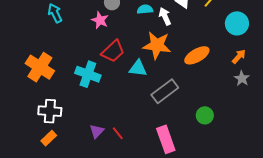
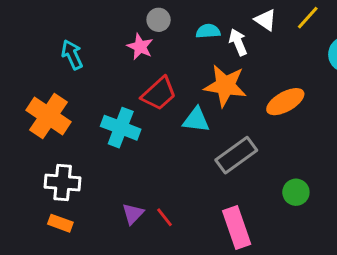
cyan arrow: (55, 13) -> (72, 55), moved
orange rectangle: (49, 138) -> (60, 223), turned 63

